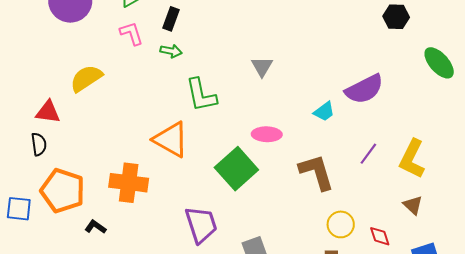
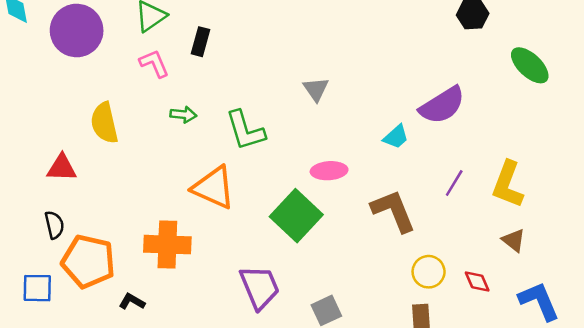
green arrow: (171, 51) -> (183, 115), moved
yellow semicircle: (86, 78) -> (104, 123), turned -64
black semicircle: (39, 144) -> (54, 225), moved

